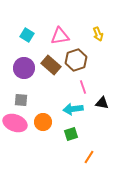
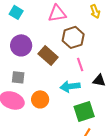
cyan square: (27, 35) -> (16, 12), moved
brown rectangle: (51, 65) -> (48, 55), moved
green square: (71, 134) -> (84, 111), moved, size x1.5

